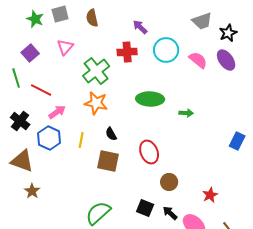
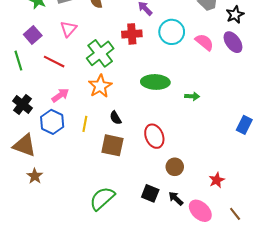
red line: (41, 90) -> (54, 62), moved
orange star: (96, 103) -> (100, 86), turned 30

